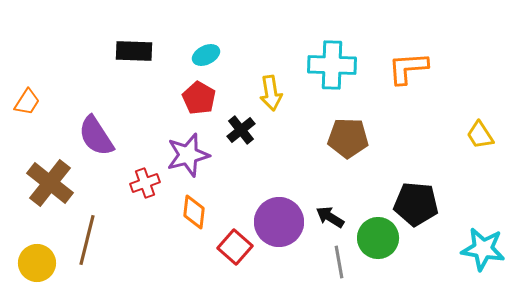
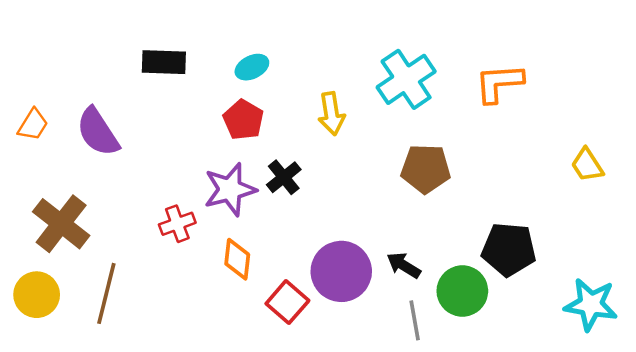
cyan cross: (332, 65) -> (406, 79), turned -36
black cross: (241, 130) -> (284, 177), moved
purple semicircle: (96, 136) -> (98, 132), moved
yellow circle: (37, 263) -> (37, 295), moved

